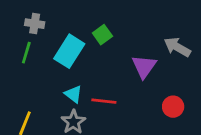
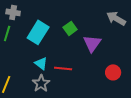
green square: (102, 35) -> (70, 28), moved
gray arrow: (177, 47) -> (116, 18), moved

